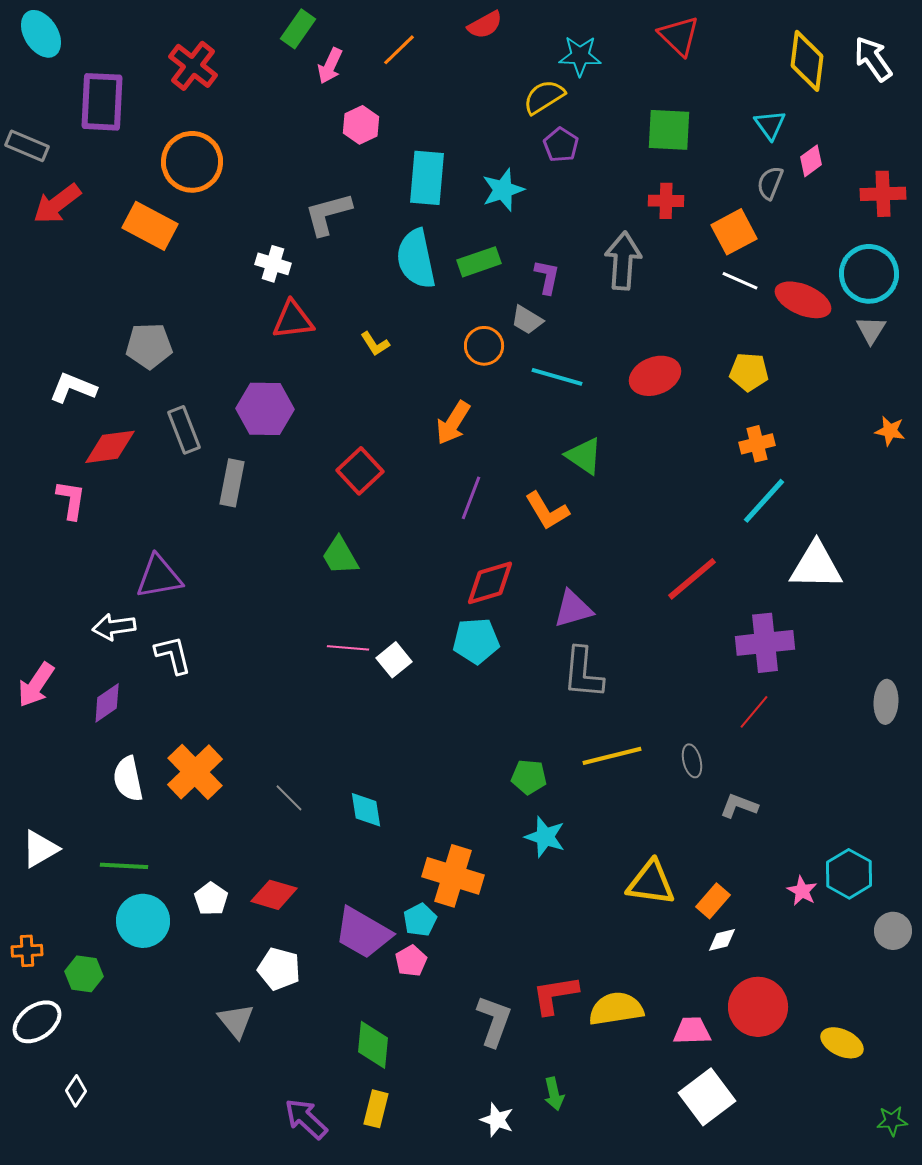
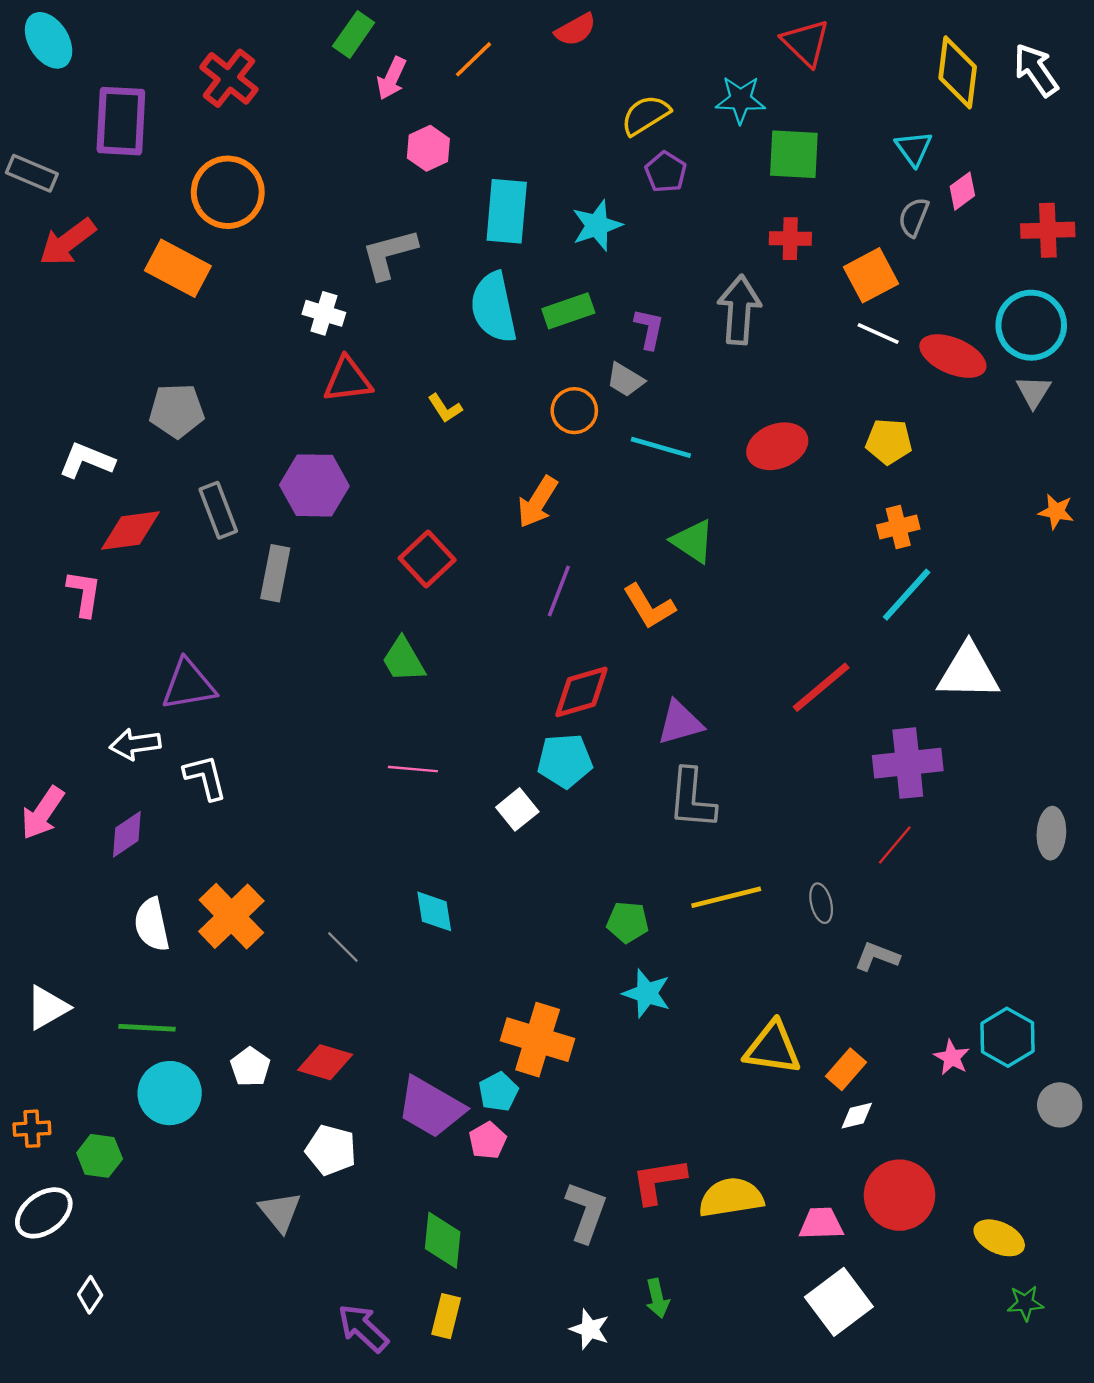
cyan star: (580, 56) -> (740, 100), moved
white square: (394, 660) -> (517, 809), moved
cyan diamond: (366, 810) -> (434, 911), moved
green star: (892, 1121) -> (1025, 1303), moved

